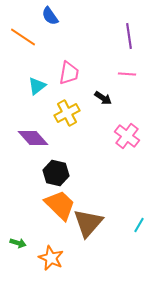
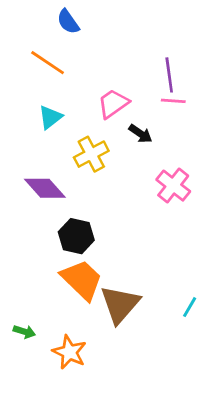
purple line: (129, 36) -> (169, 75), moved
orange line: (23, 37) -> (48, 63), moved
pink trapezoid: (69, 73) -> (113, 104), moved, turned -135

